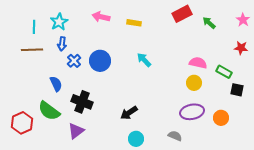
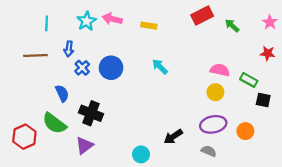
cyan star: (59, 22) -> (87, 21), moved
cyan line: (34, 27) -> (47, 23), moved
black arrow: (129, 113) -> (173, 137), moved
gray semicircle: (175, 136) -> (209, 151), moved
cyan circle: (136, 139) -> (141, 154), moved

